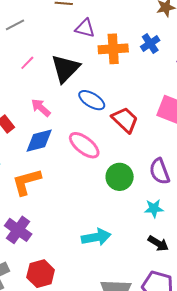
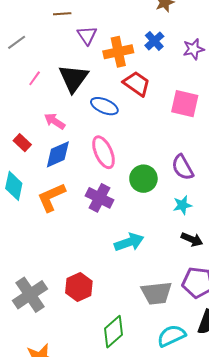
purple triangle: (85, 28) -> (87, 35), turned 50
red trapezoid: (125, 120) -> (137, 84), moved
pink ellipse: (84, 145) -> (104, 152), turned 36
purple cross: (18, 230) -> (99, 198), moved

